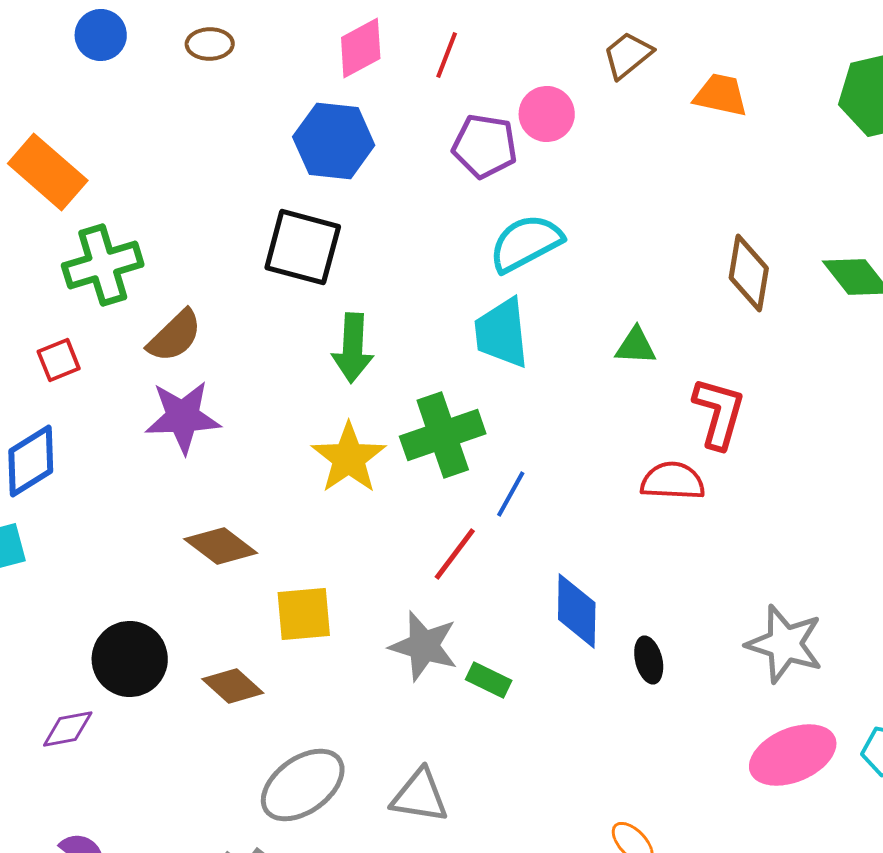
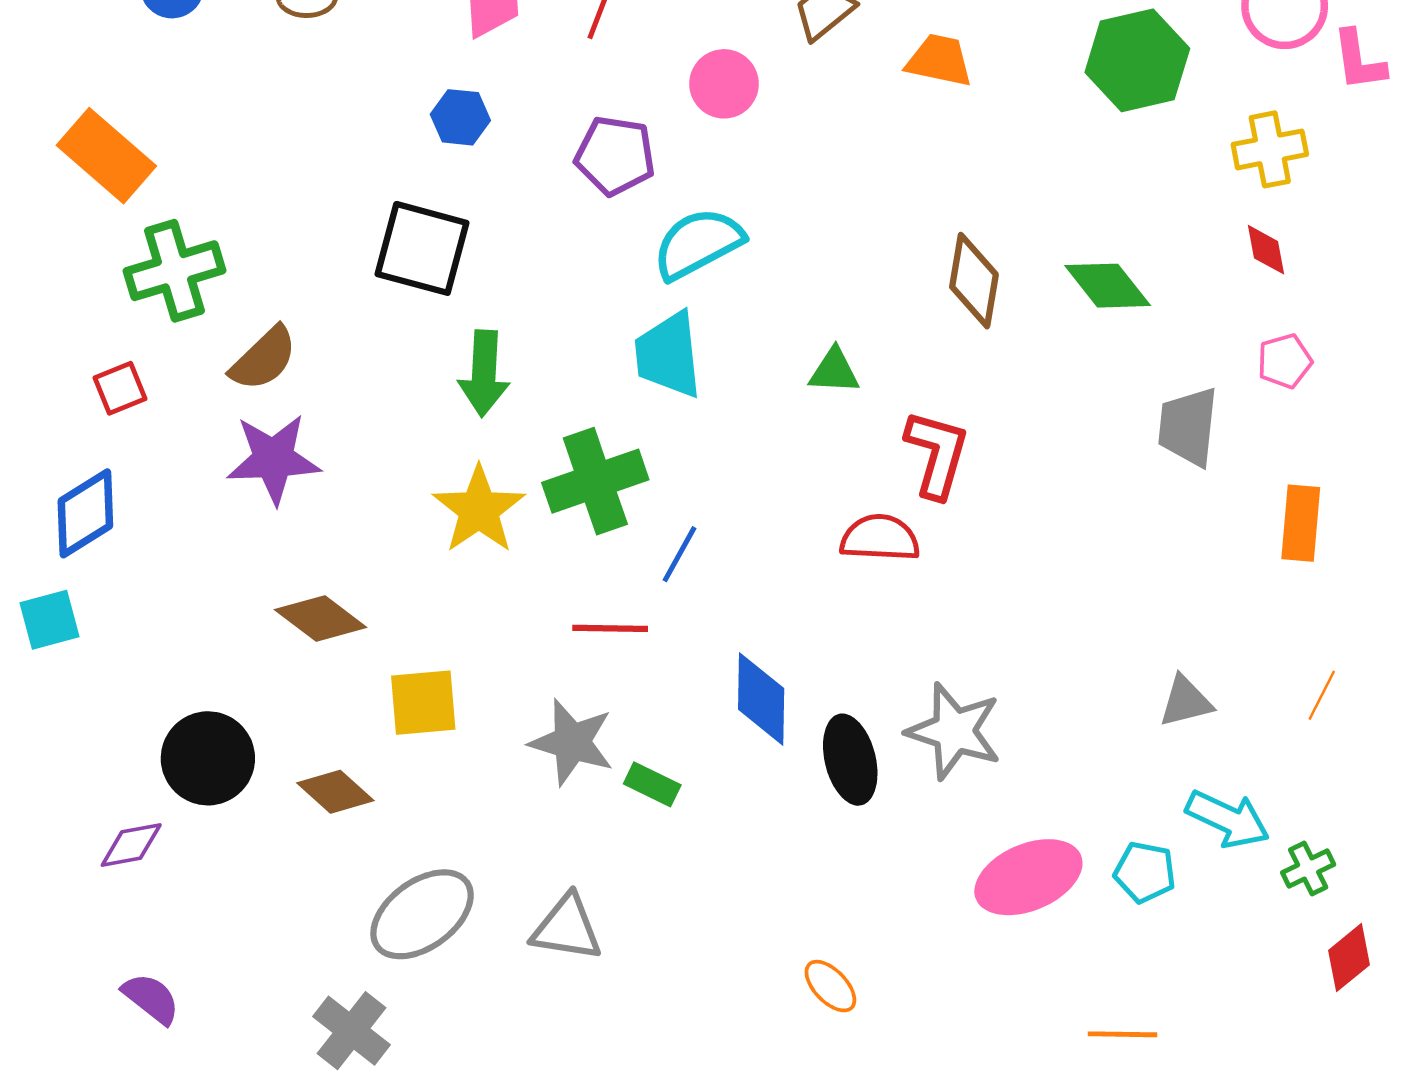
blue hexagon: (334, 141) -> (460, 117), size x0.6
purple pentagon: (485, 146) -> (615, 156), moved
red line: (455, 554) -> (610, 628), turned 54
gray star: (785, 644) -> (954, 731), moved
black ellipse: (649, 660) -> (850, 760), size x1.5

